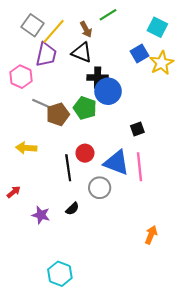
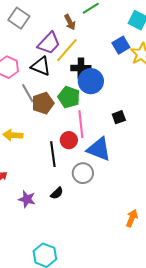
yellow line: (53, 31) -> (67, 50), moved
black triangle: (82, 52) -> (41, 66), moved
purple trapezoid: (46, 55) -> (49, 43), moved, turned 30
gray line: (42, 104) -> (28, 93), turned 36
pink line: (139, 167) -> (81, 124), moved

